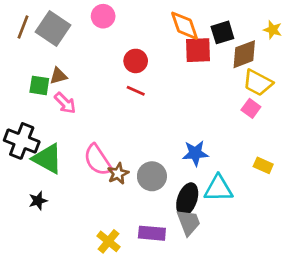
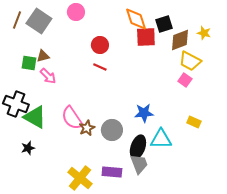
yellow star: (273, 30) -> (204, 33), moved
yellow cross: (109, 241) -> (80, 178), size x1.4

